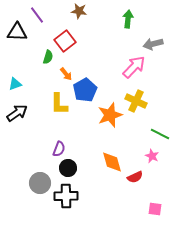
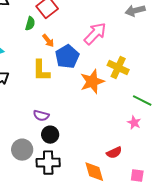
pink arrow: (134, 67) -> (95, 34), moved
purple semicircle: (59, 149) -> (41, 116), turned 84
orange diamond: (112, 162) -> (94, 172), moved
red semicircle: (135, 177) -> (114, 153), moved

